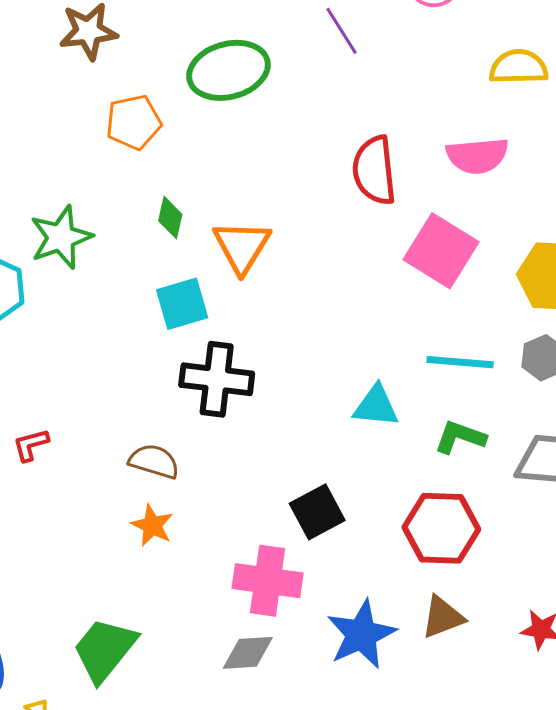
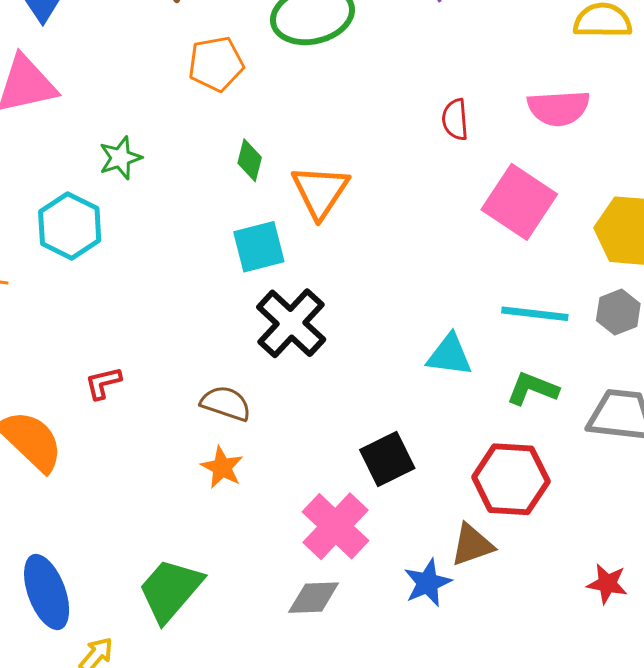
red semicircle: (374, 170) -> (455, 119), size x0.6
green star: (61, 237) -> (120, 158), moved, size x0.7
black cross: (217, 379) -> (291, 323), turned 34
pink cross: (268, 581) -> (336, 526), turned 34
brown triangle: (443, 617) -> (472, 545), moved
blue star: (361, 634) -> (428, 583), size x0.7

